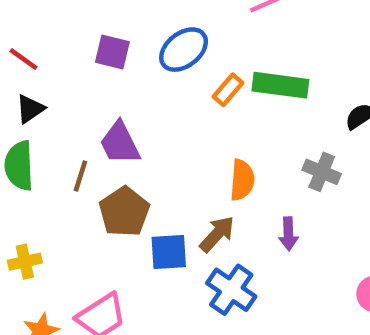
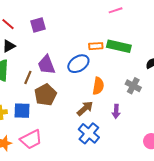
blue ellipse: (184, 50) -> (78, 64), moved
purple square: (112, 52) -> (38, 25), moved, turned -35
orange rectangle: (228, 90) -> (96, 46), turned 40
blue square: (169, 252) -> (22, 111), moved

